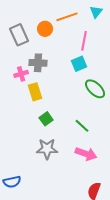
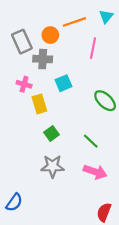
gray cross: (38, 63) -> (43, 59), moved
cyan square: (79, 64) -> (63, 83), moved
pink cross: (21, 74) -> (24, 84), turned 32
blue semicircle: (12, 182) -> (14, 202), turned -42

